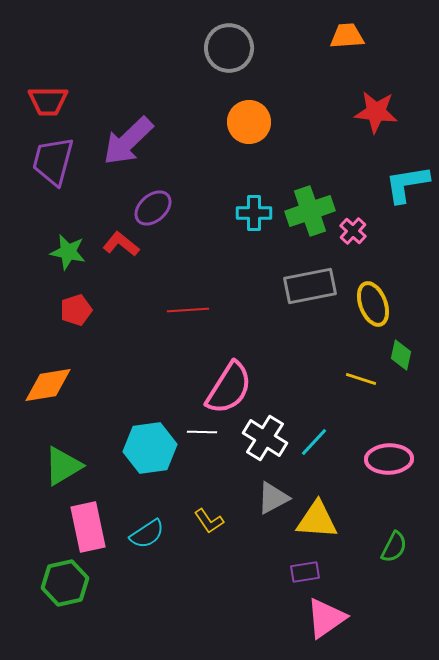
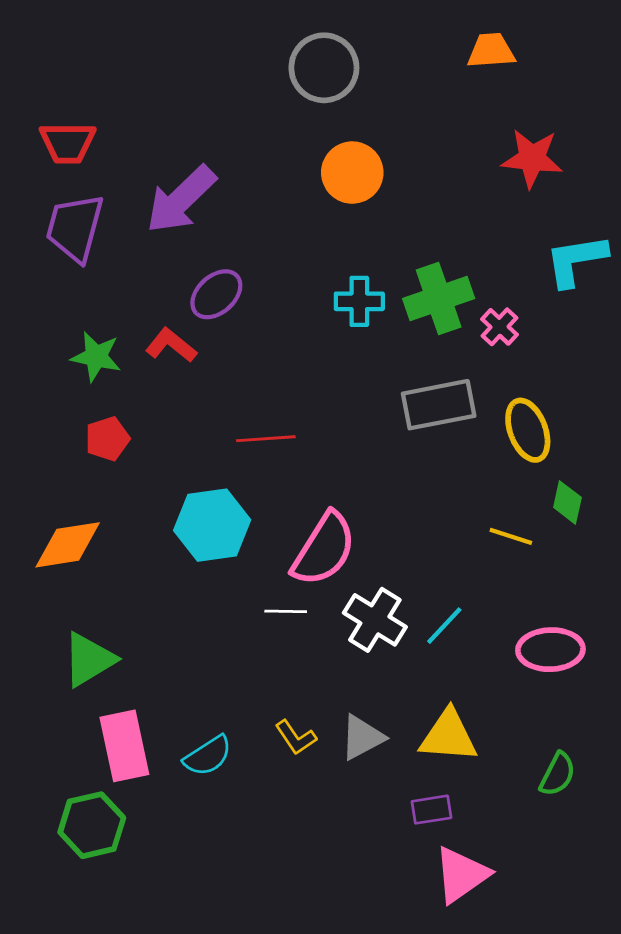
cyan hexagon: (150, 448) -> (212, 525), moved
gray triangle: (273, 498) -> (362, 737), moved

